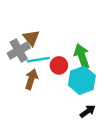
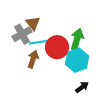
green arrow: (82, 56) -> (77, 39), turned 35
red circle: (59, 65) -> (57, 47), size x1.5

